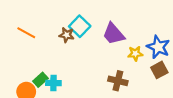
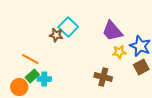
orange line: (26, 33) -> (30, 59), moved
purple trapezoid: (114, 34) -> (112, 31), moved

